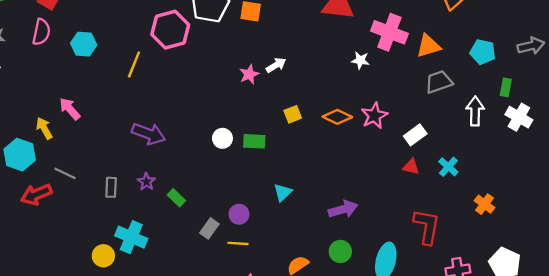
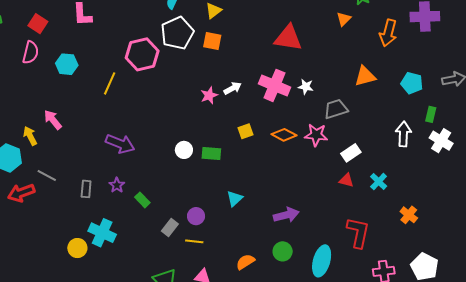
pink cross: (389, 32) -> (274, 85), moved
gray trapezoid: (439, 82) -> (336, 109), moved
pink star: (374, 116) -> (316, 135), turned 30

